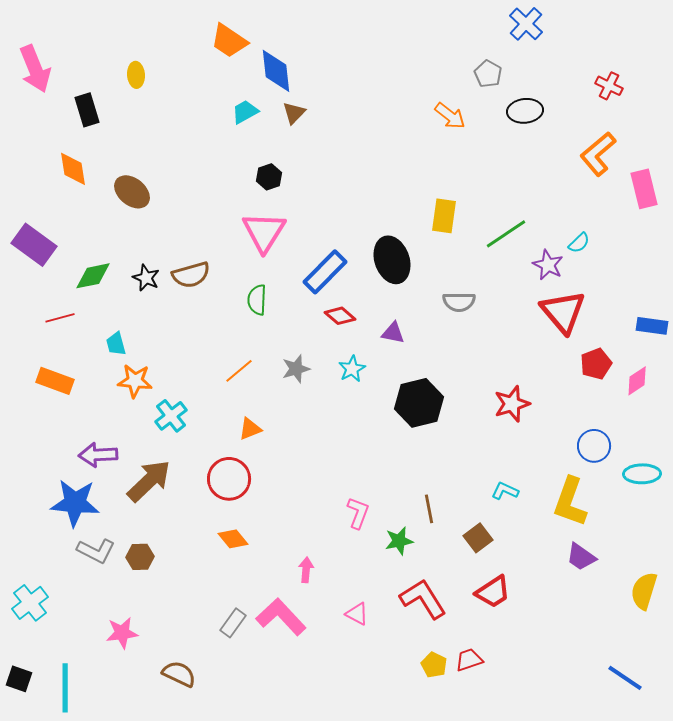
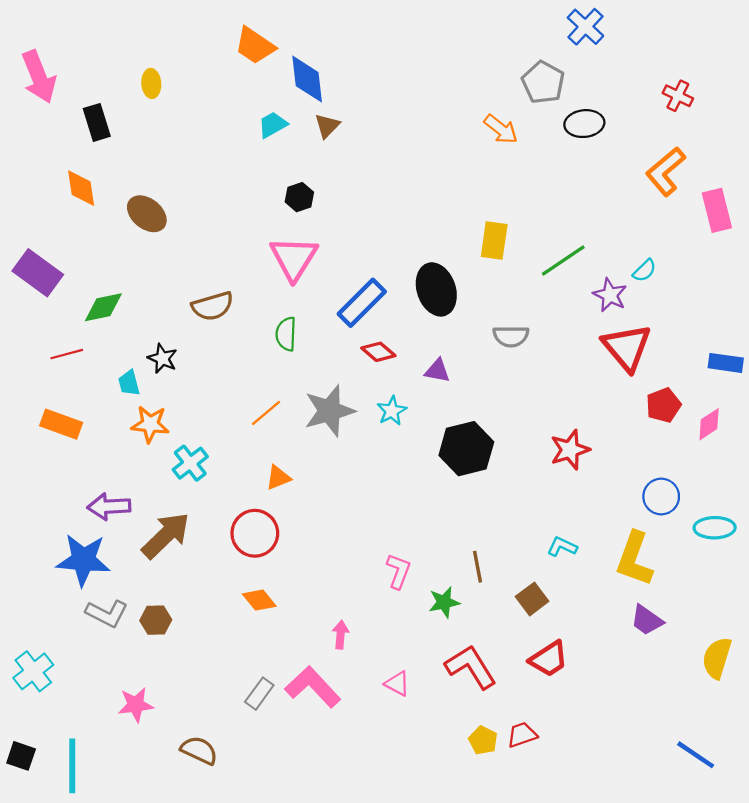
gray pentagon: (488, 74) -> (543, 82), size x1.4
black star: (146, 278) -> (162, 358), moved
gray star: (296, 369) -> (329, 411), size x1.6

